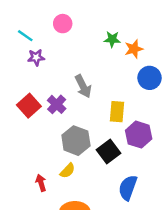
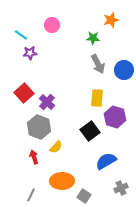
orange star: (134, 49) -> (111, 20), moved
gray arrow: (83, 86) -> (98, 64), moved
purple cross: (57, 104) -> (47, 102), moved
gray hexagon: (76, 141) -> (39, 127), moved
blue semicircle: (128, 188) -> (106, 161), turned 40

